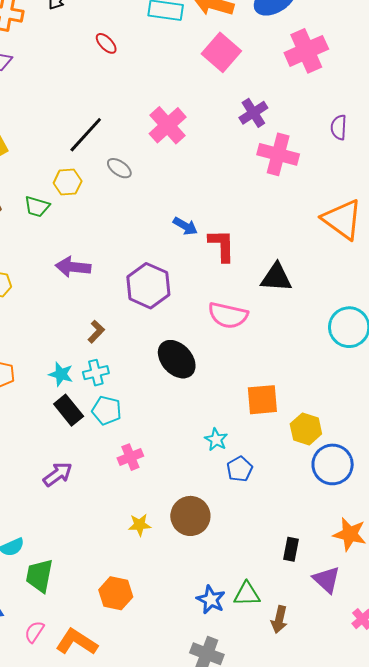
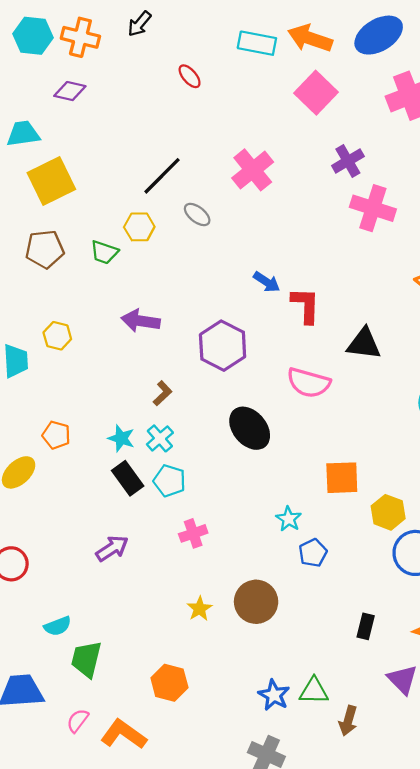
cyan cross: (96, 373) -> (160, 438), turned -30
yellow star: (140, 525) -> (200, 609), turned -30
black rectangle: (291, 549) -> (366, 626), moved

